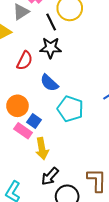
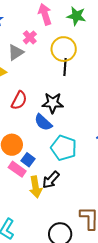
black line: (51, 22) -> (65, 67), moved, turned 30
black star: (51, 48) -> (53, 103), moved
black arrow: (50, 176) -> (51, 180), moved

